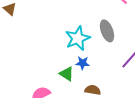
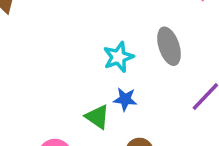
cyan star: (78, 38) -> (118, 57), size x0.7

